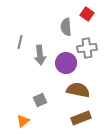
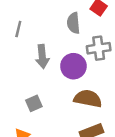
gray line: (20, 42) -> (18, 29), moved
gray square: (40, 100) -> (34, 103), moved

